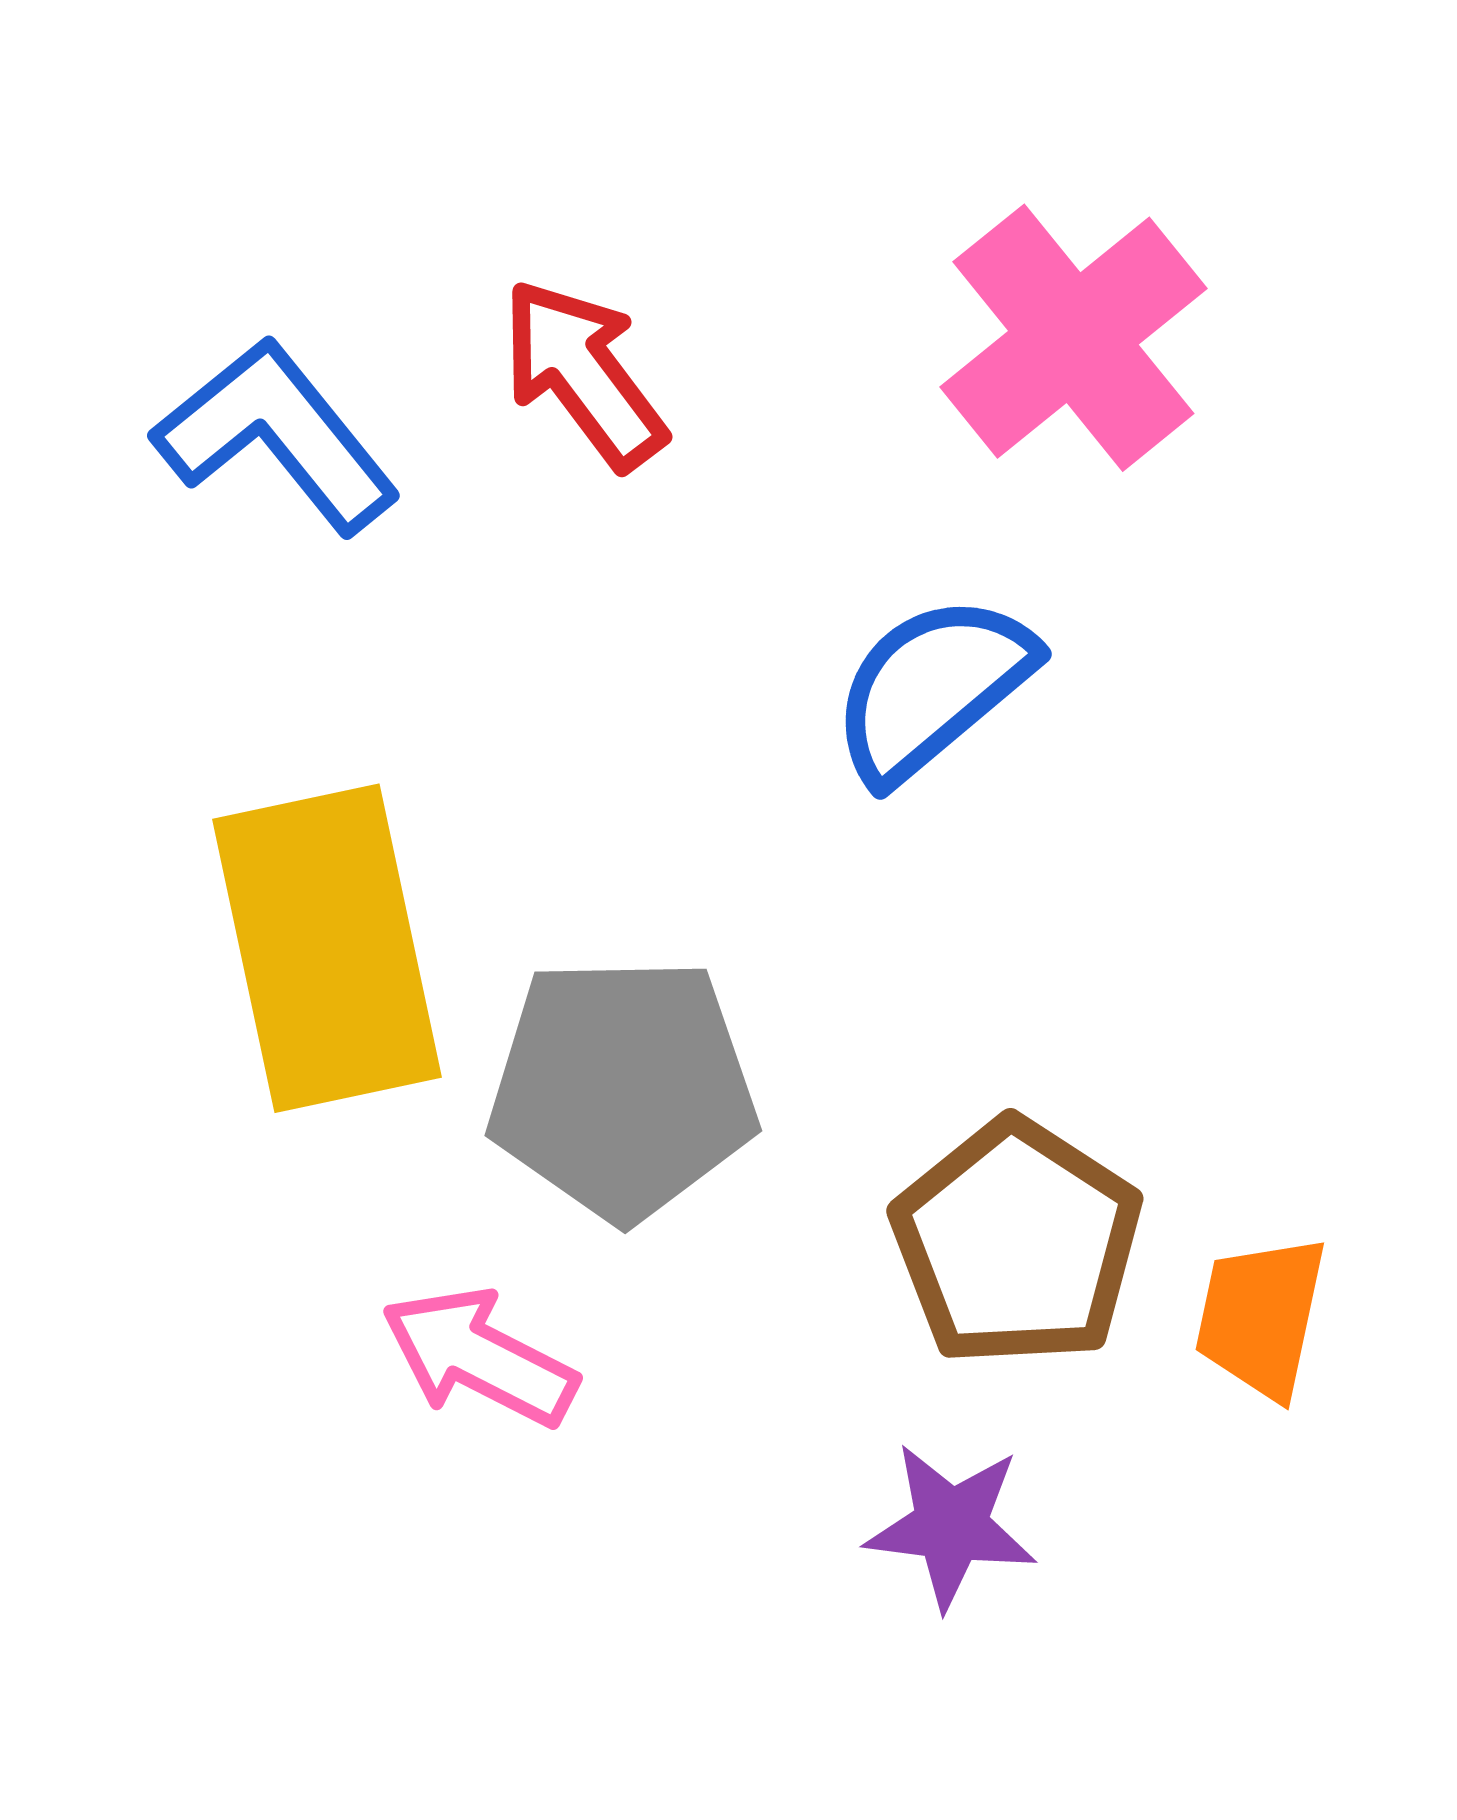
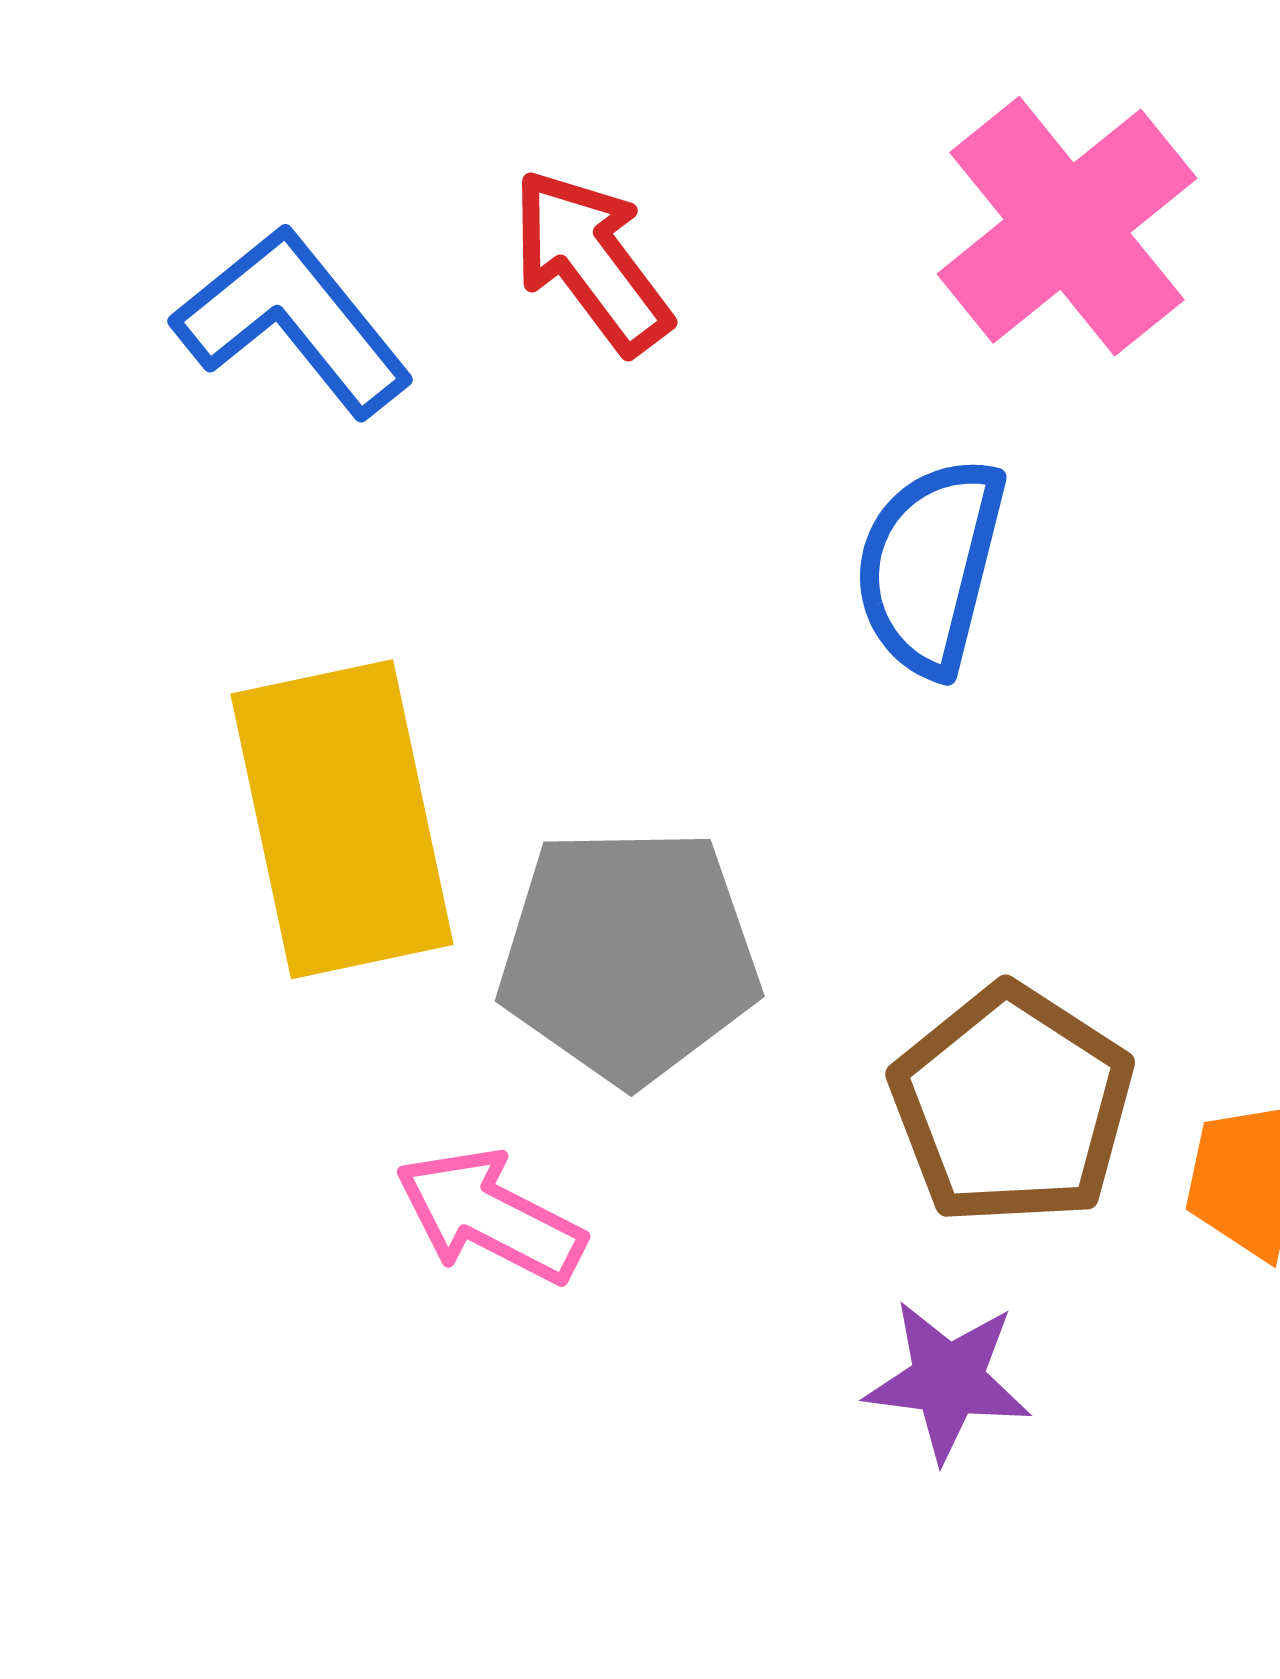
blue semicircle: (932, 688) -> (930, 566), turned -36

